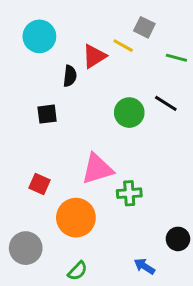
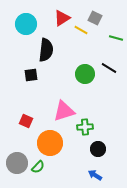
red triangle: (94, 56) -> (62, 18), moved
black semicircle: (70, 76) -> (46, 50), size x1.6
black circle: (178, 239) -> (98, 149), moved
green semicircle: (77, 271) -> (38, 167), moved

